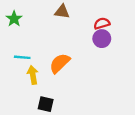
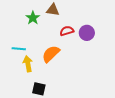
green star: (14, 19) -> (33, 18), moved
red semicircle: (102, 23) -> (67, 31), moved

